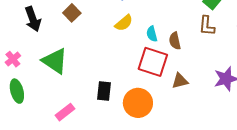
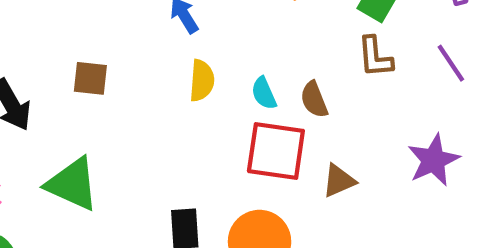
brown square: (72, 13) -> (90, 78), turned -30
yellow semicircle: (124, 23) -> (202, 80), turned -36

